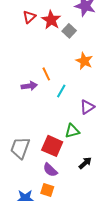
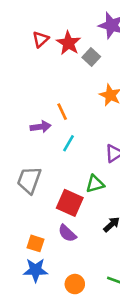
cyan line: (61, 91) -> (68, 143), moved
gray trapezoid: (20, 148) -> (29, 180), moved
orange square: (47, 190) -> (36, 243), moved

